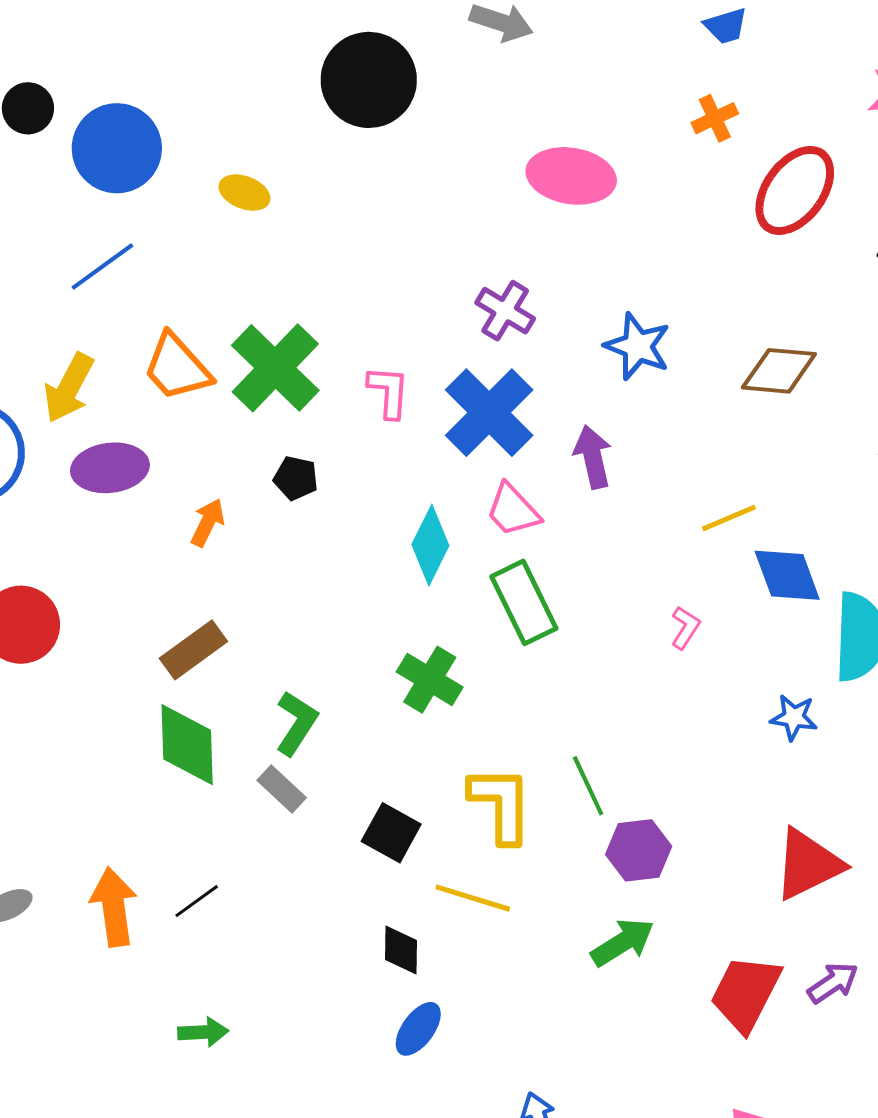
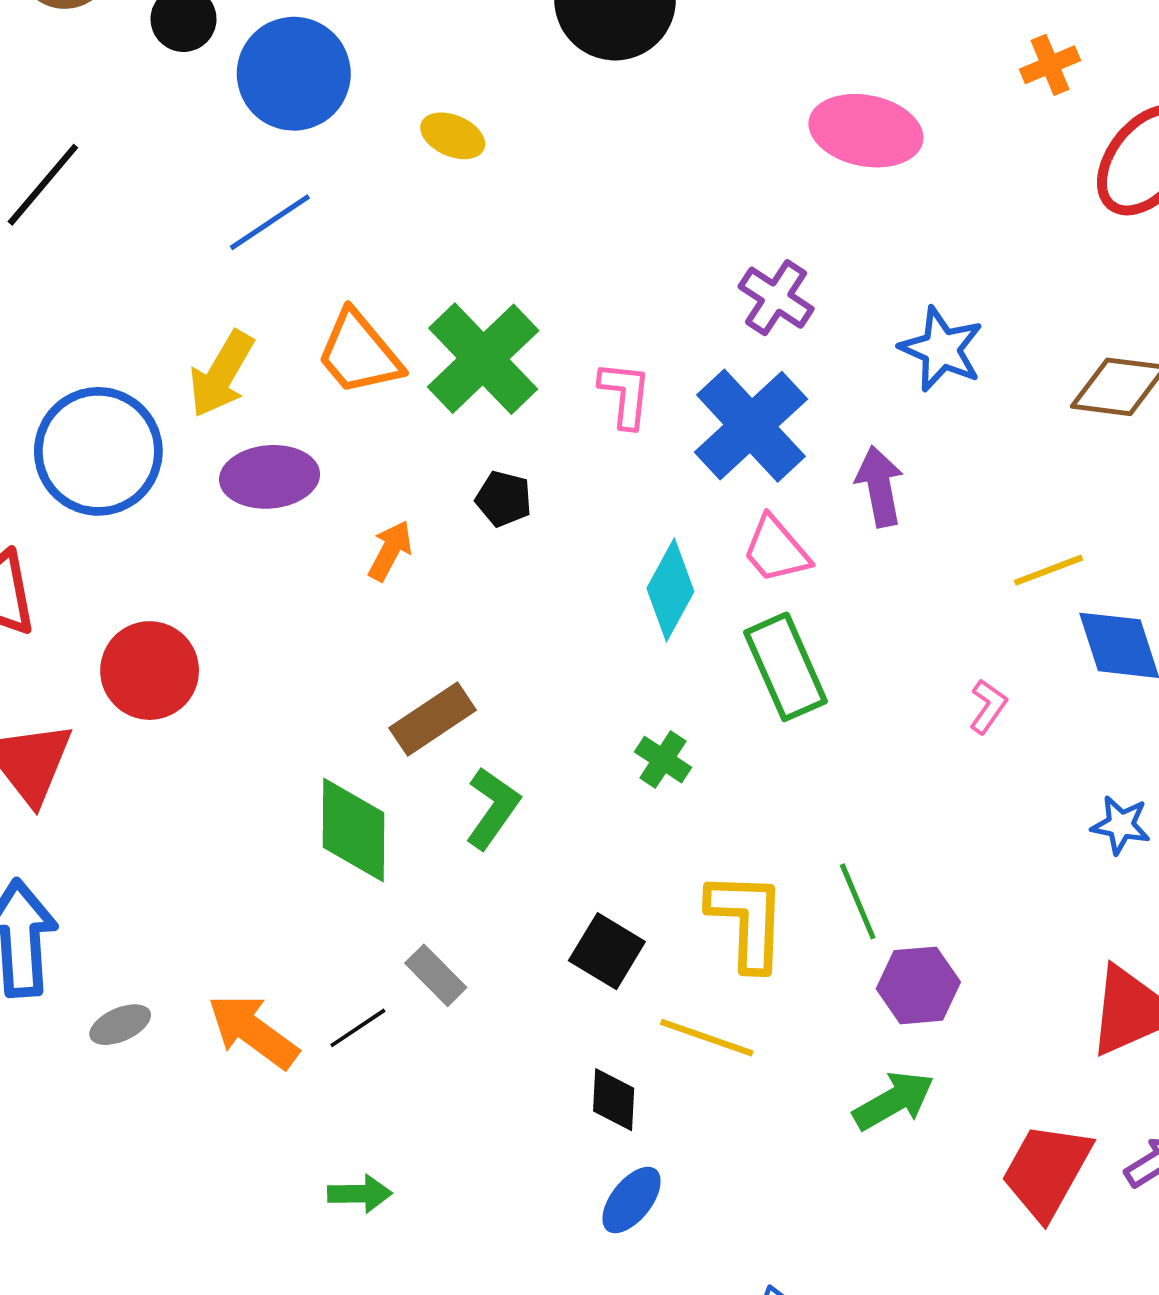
brown rectangle: (193, 650) -> (433, 719), moved
green cross: (430, 680) -> (663, 760), size x0.7
gray rectangle: (282, 789) -> (436, 975), moved
orange arrow: (114, 907) -> (253, 1031), turned -48

